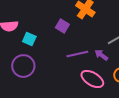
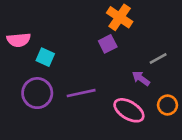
purple square: (62, 26) -> (108, 44), moved, turned 32
purple line: (77, 54) -> (81, 93), moved

